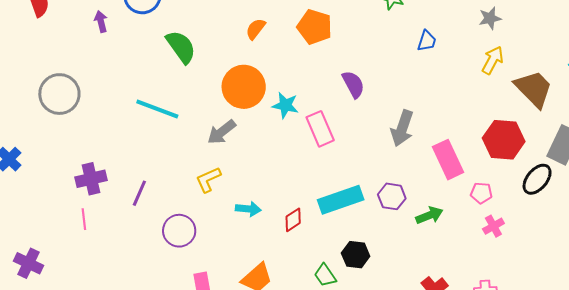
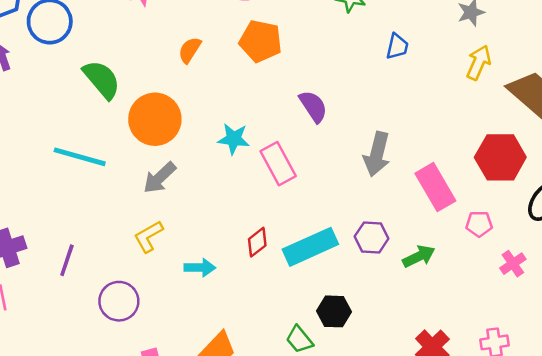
orange circle: (244, 87) -> (155, 119), moved
red diamond: (293, 220) -> (257, 242), moved
pink cross: (493, 226) -> (513, 264), moved

